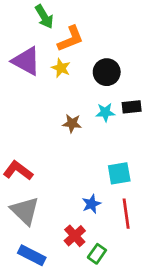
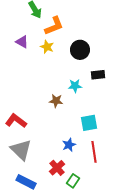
purple triangle: (26, 61) -> (22, 42), size x0.6
cyan star: (105, 112) -> (75, 86), moved
brown star: (72, 123) -> (56, 101), moved

